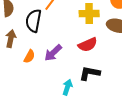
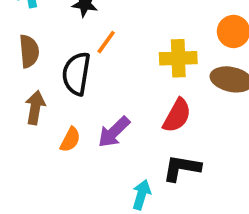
red semicircle: (88, 45) -> (177, 115), turned -36

